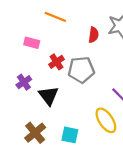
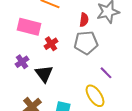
pink rectangle: (32, 43) -> (29, 27), size x1.6
gray pentagon: (81, 70) -> (86, 43), moved

